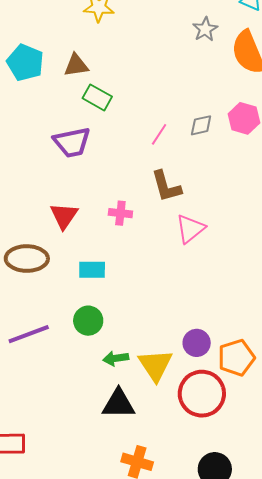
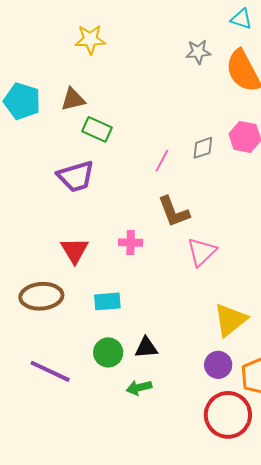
gray star: (205, 29) -> (198, 52), turned 30
purple line: (29, 334) -> (50, 371), turned 51
yellow triangle: (155, 365) -> (230, 320), moved, turned 30
black triangle: (119, 404) -> (146, 348), moved, size x0.7

